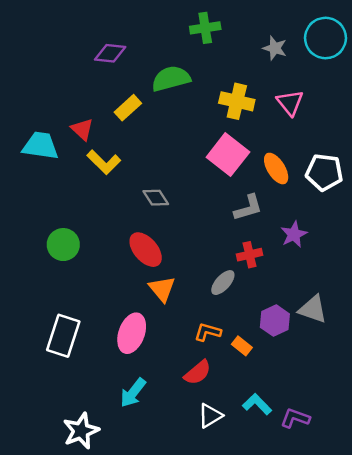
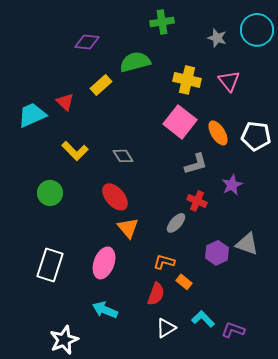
cyan trapezoid: (40, 146) -> (32, 115), turned -32
yellow L-shape: (104, 162) -> (75, 151), moved
red cross: (249, 255) -> (197, 201), turned 36
orange rectangle: (242, 346) -> (184, 282), moved
red semicircle: (198, 372) -> (156, 294), turned -30
cyan arrow: (133, 393) -> (105, 310), turned 75

